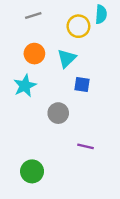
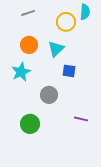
purple line: (86, 146) -> (81, 119), moved
green circle: (32, 171) -> (30, 124), moved

